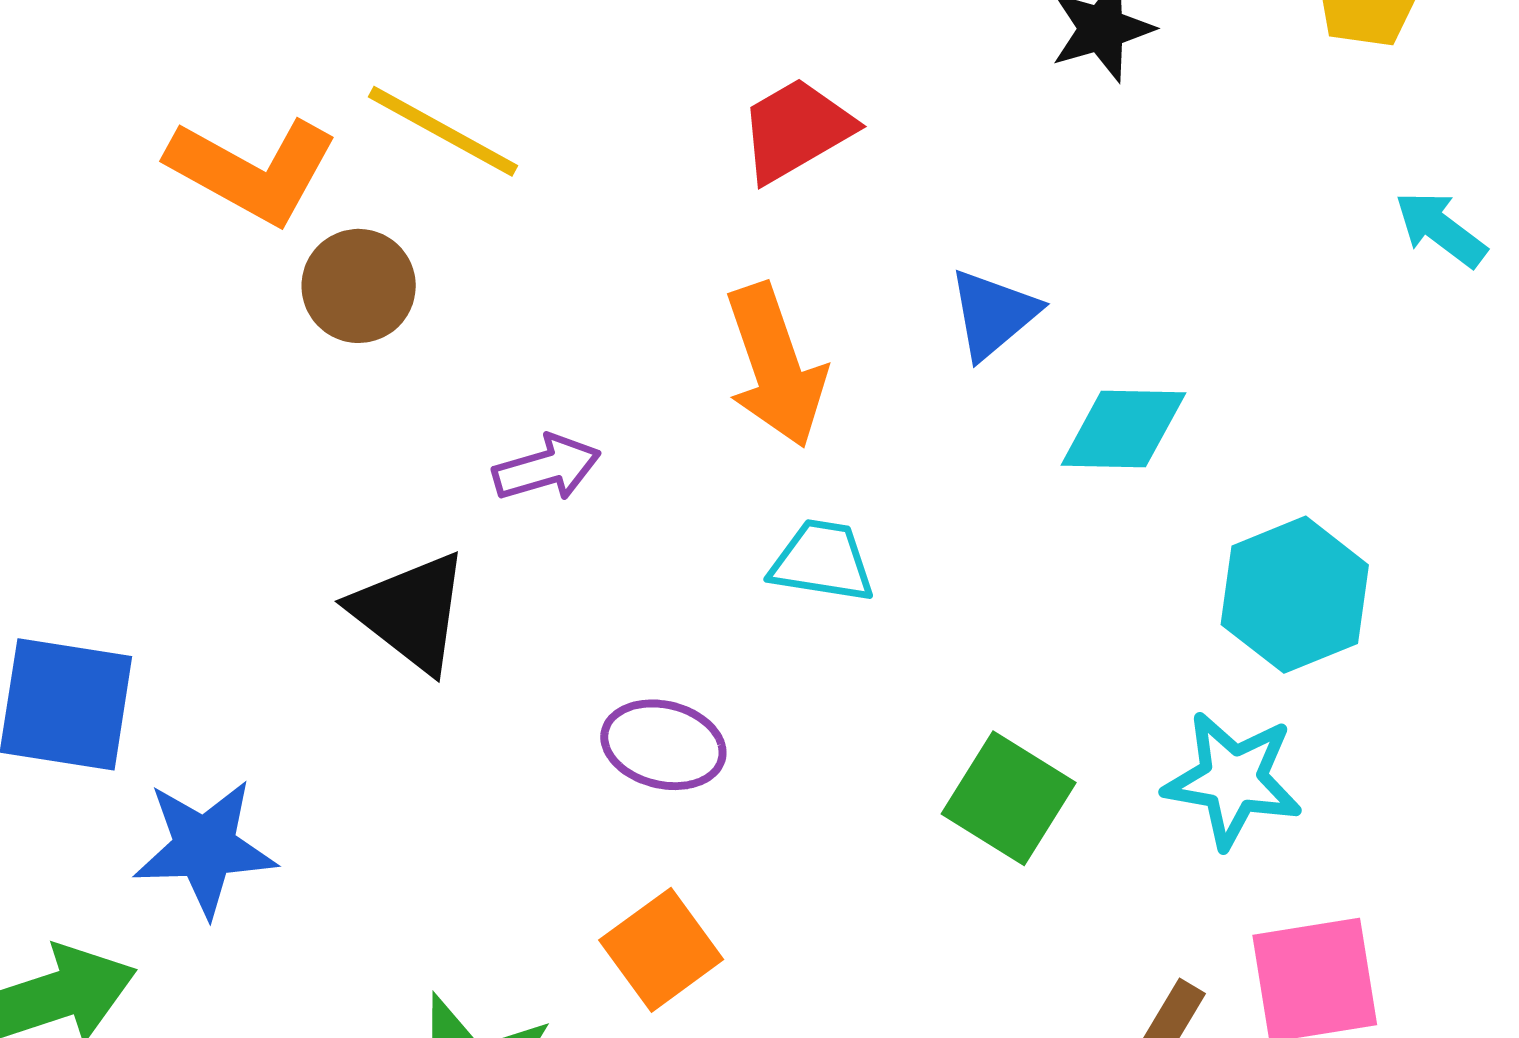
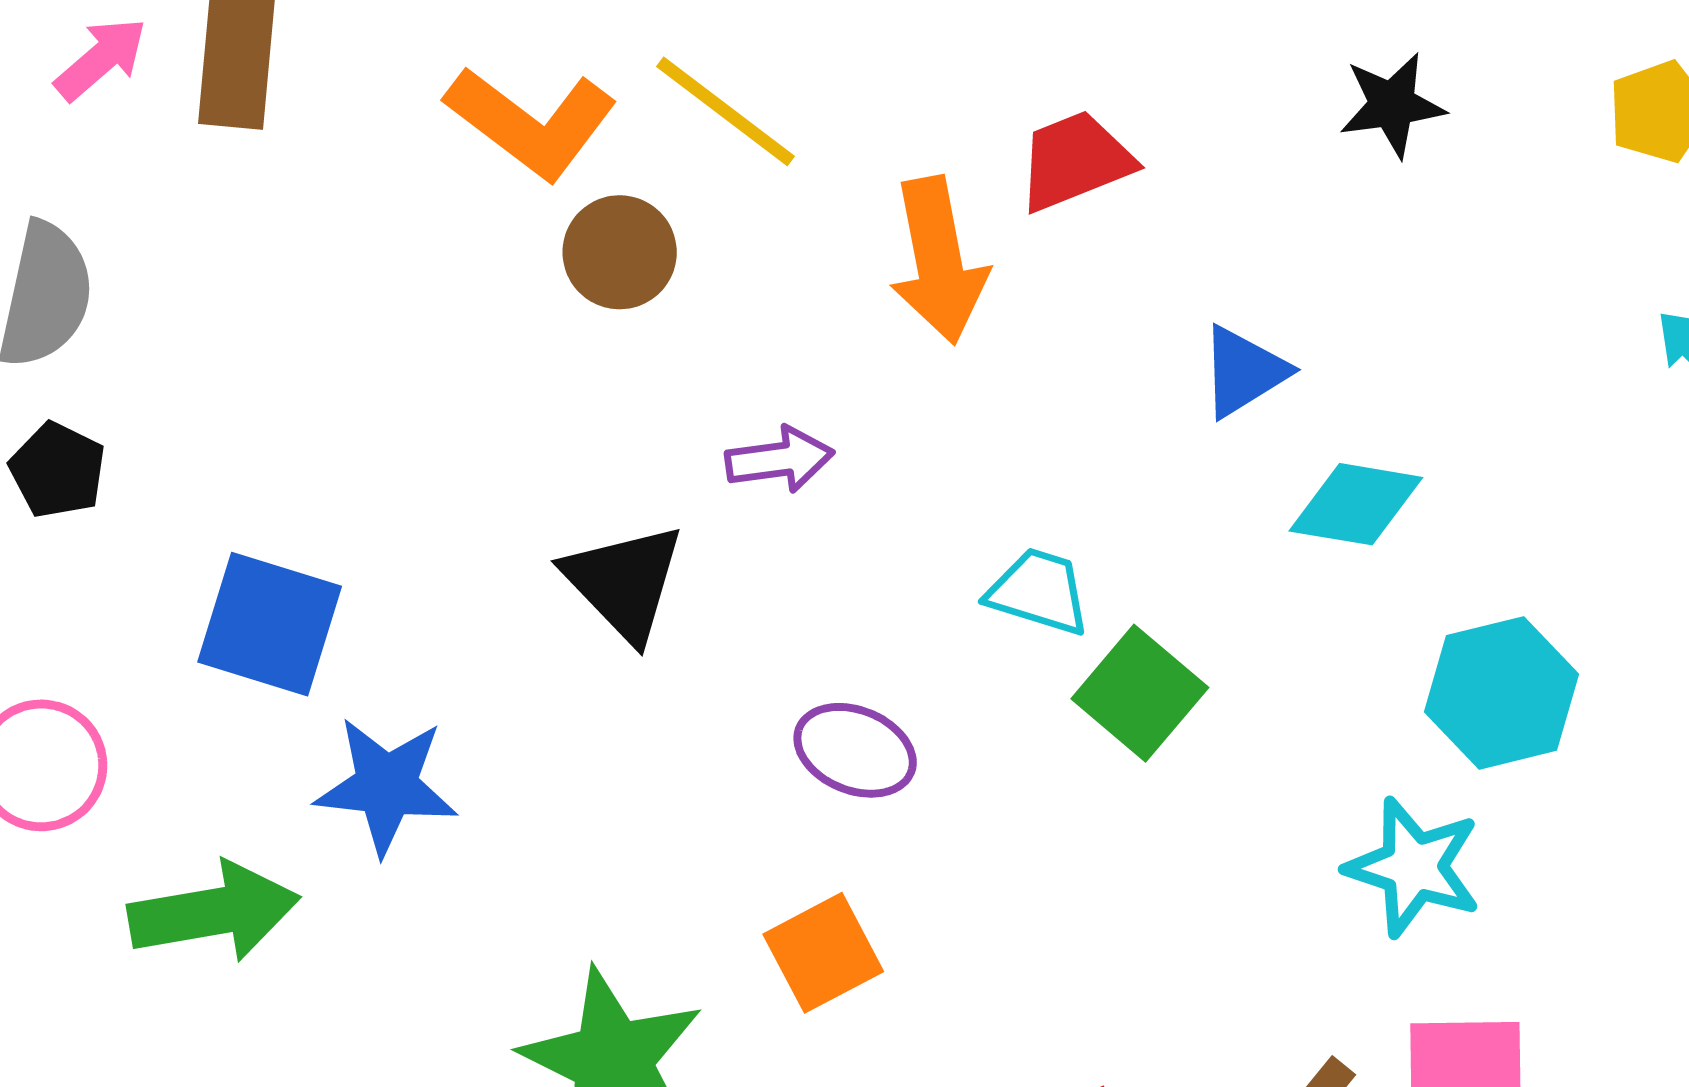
orange arrow: (775, 366) -> (938, 260), moved
green square: (1009, 798) -> (1140, 693), moved

